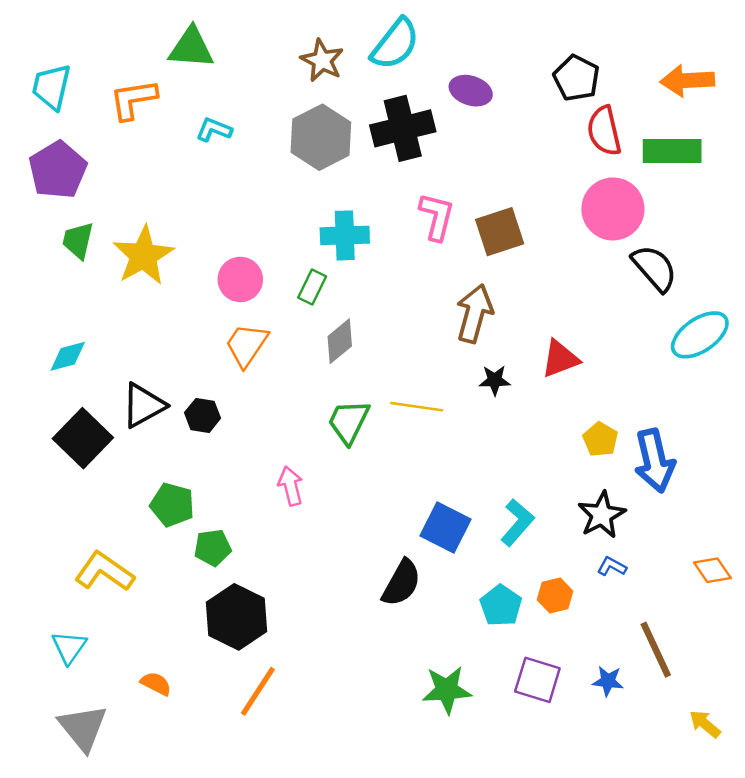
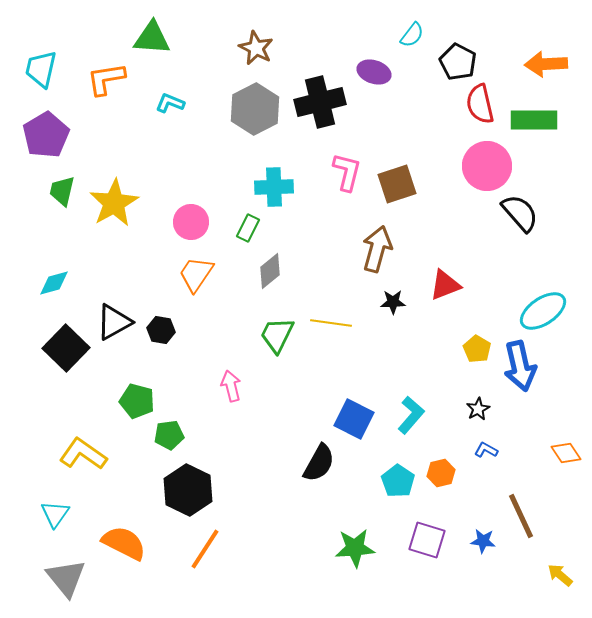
cyan semicircle: (395, 44) -> (412, 35), moved, size x0.6
cyan ellipse: (700, 335) -> (543, 311), moved
black star: (602, 515) -> (478, 409), size x0.6
orange semicircle: (156, 684) -> (124, 543), size x1.8

